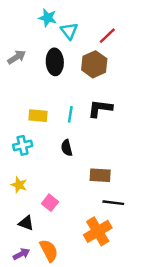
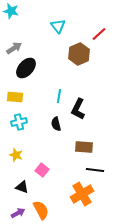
cyan star: (48, 18) -> (11, 11), moved
red line: (107, 36) -> (99, 34), moved
black ellipse: (55, 62) -> (26, 68), moved, turned 45
black L-shape: (100, 108) -> (78, 109), moved, turned -70
yellow rectangle: (38, 116) -> (15, 97), moved

